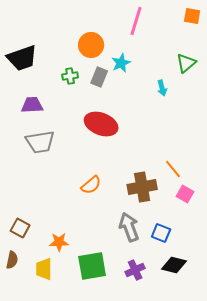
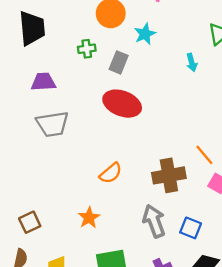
black trapezoid: (22, 58) -> (32, 28), turned -76
gray rectangle: (99, 77) -> (119, 62), moved
brown square: (20, 228) -> (30, 222), turned 36
orange star: (59, 242) -> (89, 218), moved, turned -30

